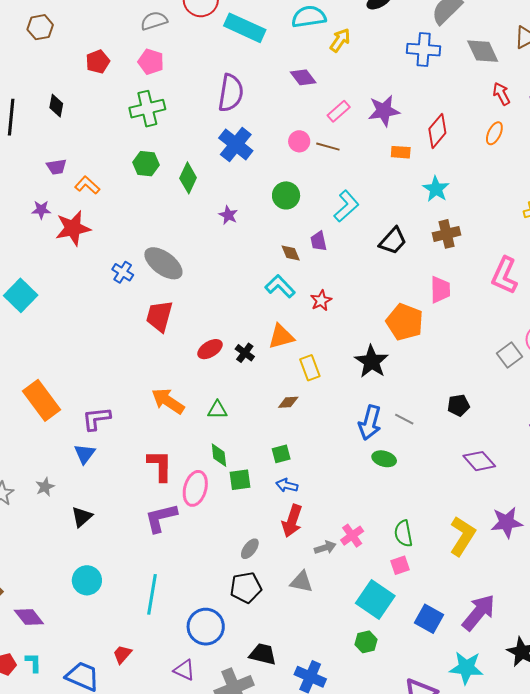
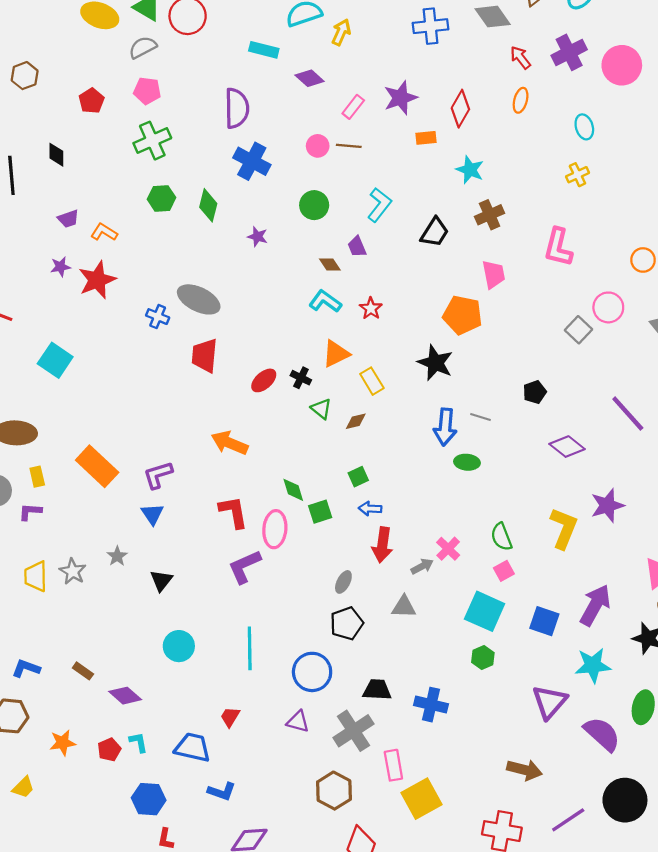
cyan rectangle: (245, 28) -> (264, 50), moved, size x0.7
green triangle: (217, 410) -> (321, 409), moved, turned 50

